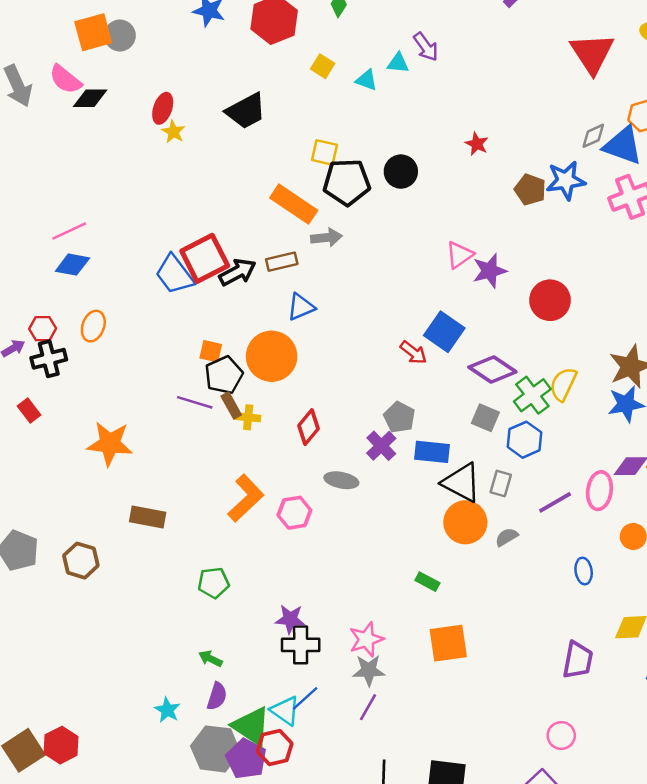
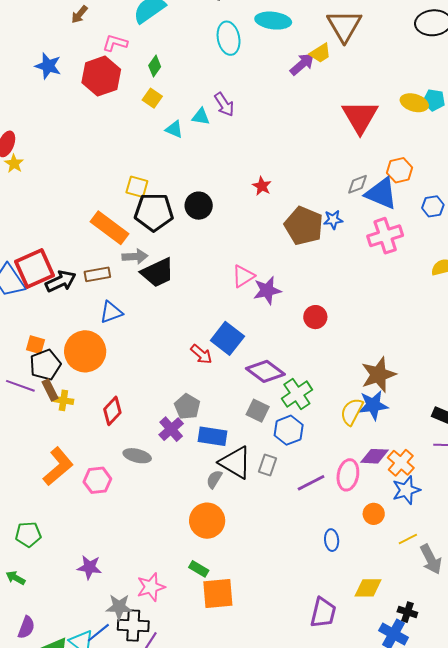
yellow square: (323, 66) -> (152, 98), moved
black trapezoid: (246, 111) -> (158, 273), moved
blue star: (566, 180) -> (333, 220), size x0.6
brown pentagon: (530, 190) -> (304, 226), size x1.5
red circle: (550, 300) -> (315, 317), size x0.7
yellow semicircle: (563, 384) -> (352, 412), moved
orange circle: (465, 522) -> (207, 521), moved
gray semicircle: (507, 537) -> (214, 479), moved, turned -30
green rectangle: (427, 582) -> (199, 569), moved
black cross: (301, 645) -> (133, 626), moved
green arrow: (210, 659) -> (16, 578), moved
gray star: (369, 670) -> (119, 607), moved

